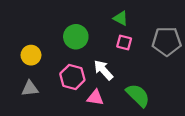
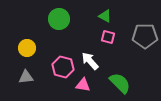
green circle: (76, 37) -> (59, 19), moved

